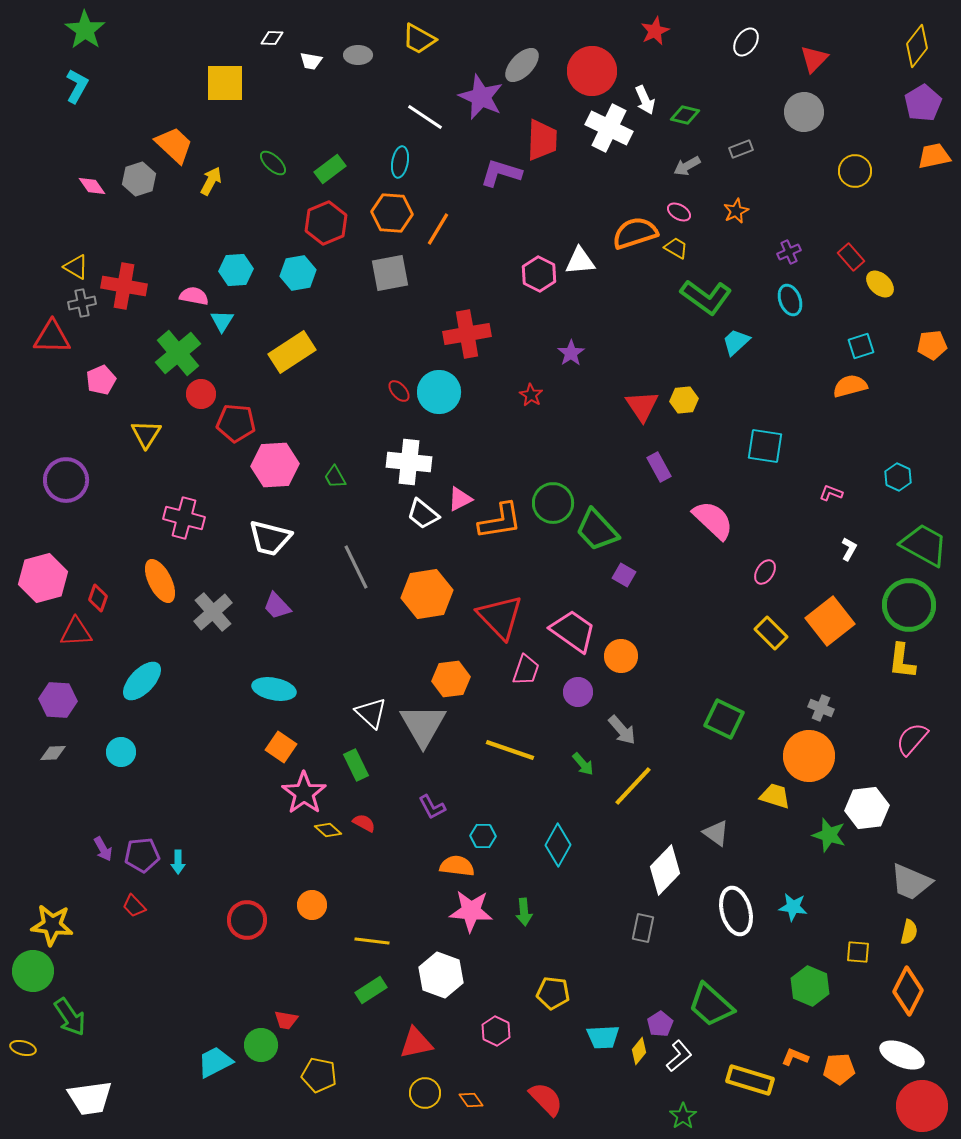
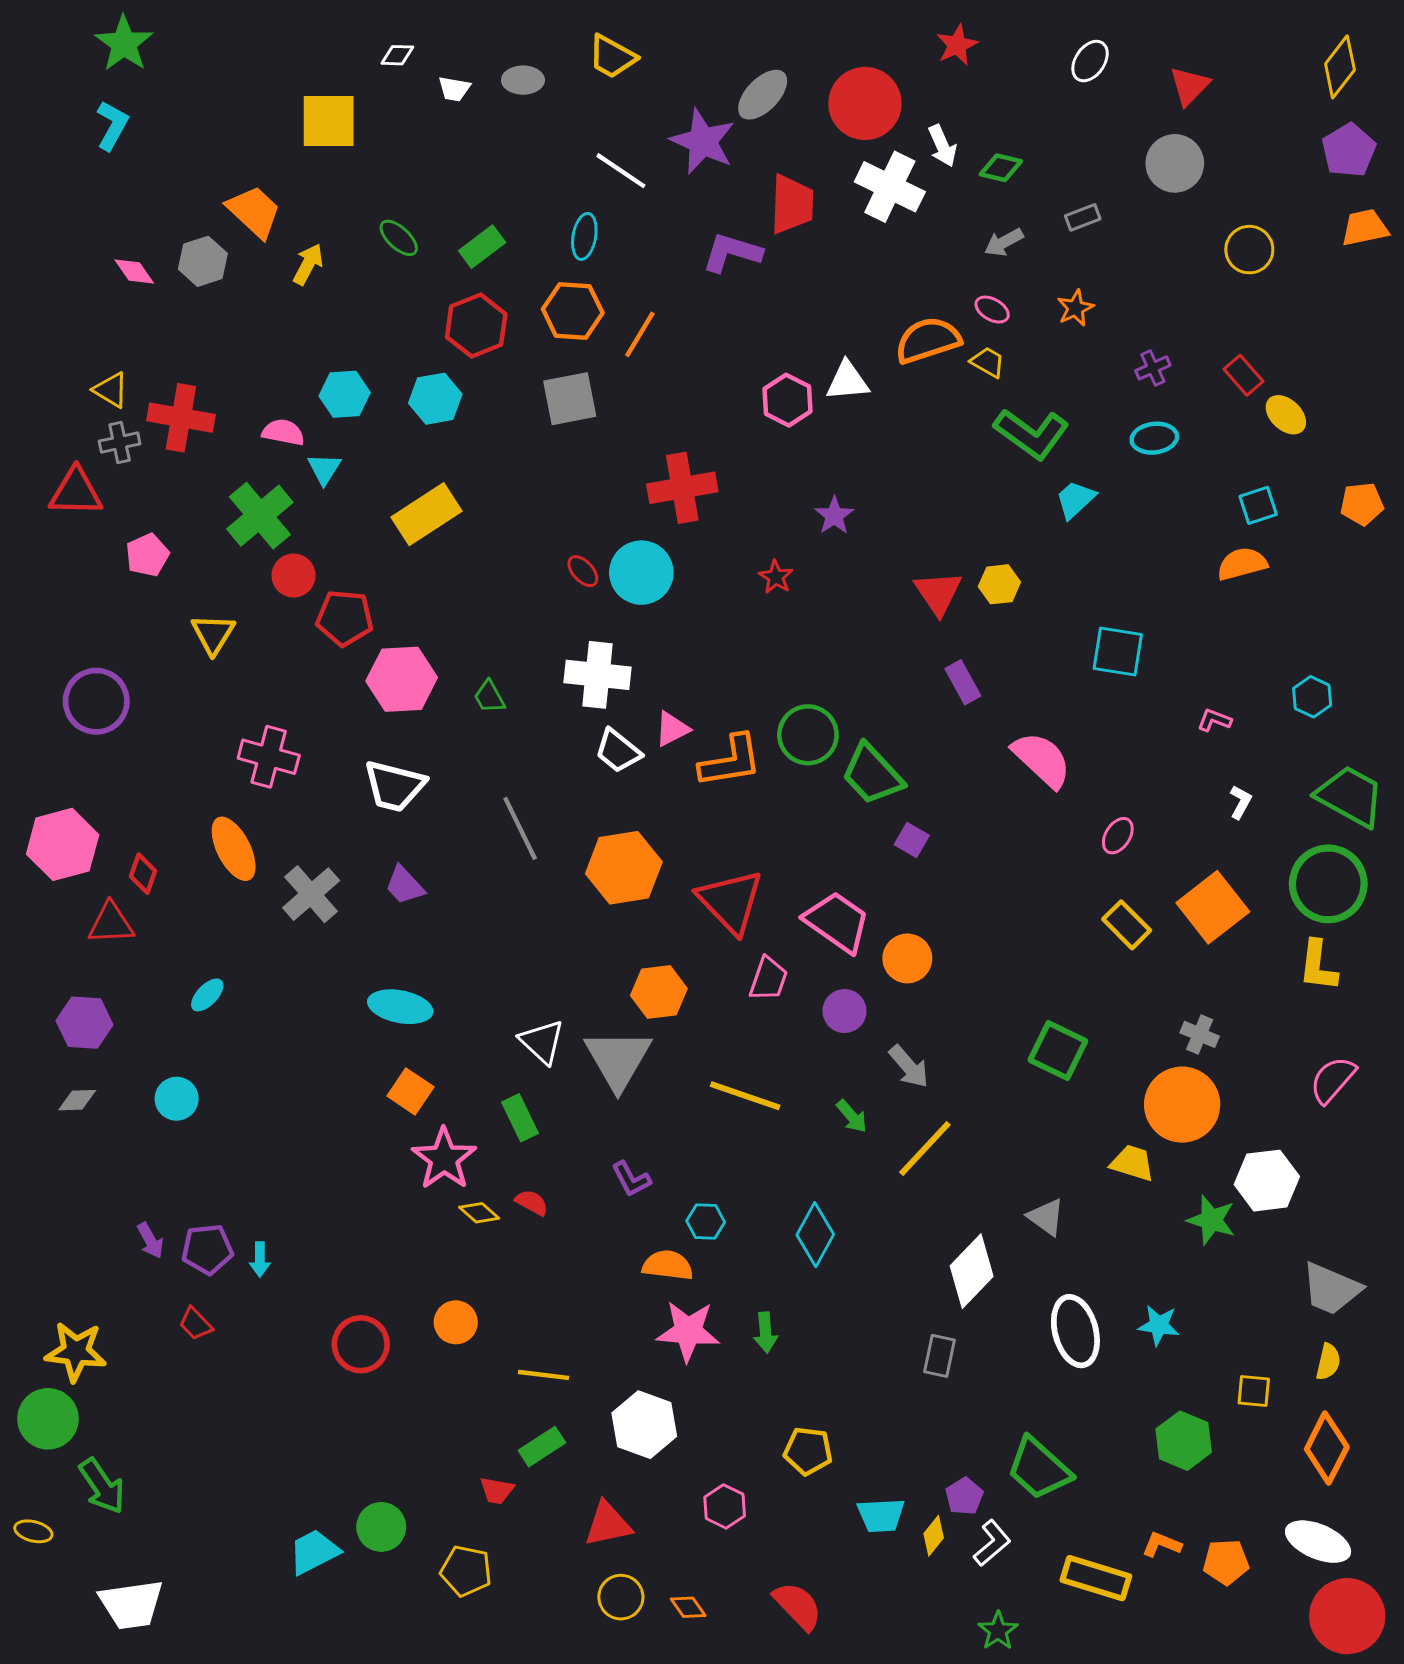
cyan ellipse: (790, 300) -> (1154, 438), turned -76
cyan ellipse: (142, 681) -> (207, 995), size x0.6
red trapezoid: (286, 1020) -> (497, 1490), moved

